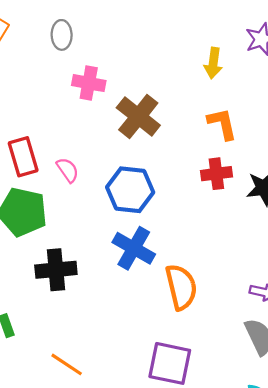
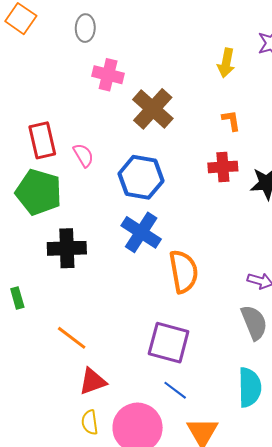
orange L-shape: (222, 124) -> (231, 120), size x0.7

